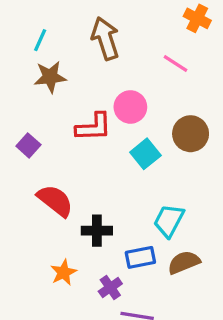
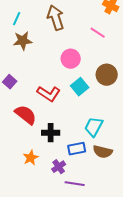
red L-shape: (94, 127) -> (49, 94), moved, turned 35
brown semicircle: (184, 262) -> (103, 152), turned -144

